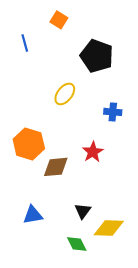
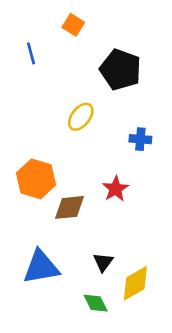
blue triangle: (33, 215) -> (41, 267), size x1.5
yellow diamond: (109, 228) -> (135, 283), turned -32

